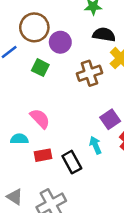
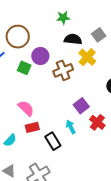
purple circle: (60, 42) -> (40, 56), moved
cyan semicircle: (19, 139) -> (10, 140), moved, turned 136
red rectangle: (43, 155) -> (32, 127), moved

